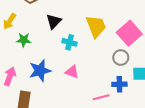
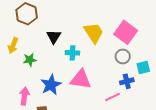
pink triangle: (72, 72) -> (81, 79), size x1.6

